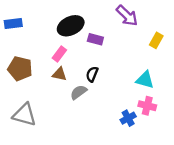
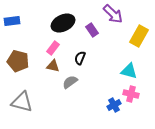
purple rectangle: (95, 39) -> (92, 30), moved, turned 40
yellow rectangle: (156, 40) -> (139, 36), size x1.5
black semicircle: (92, 74) -> (80, 58), moved

